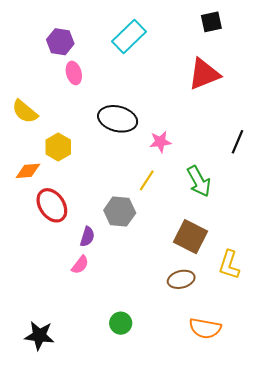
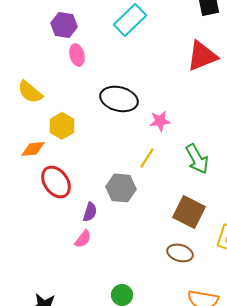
brown ellipse: (181, 279) -> (180, 253), turned 30

